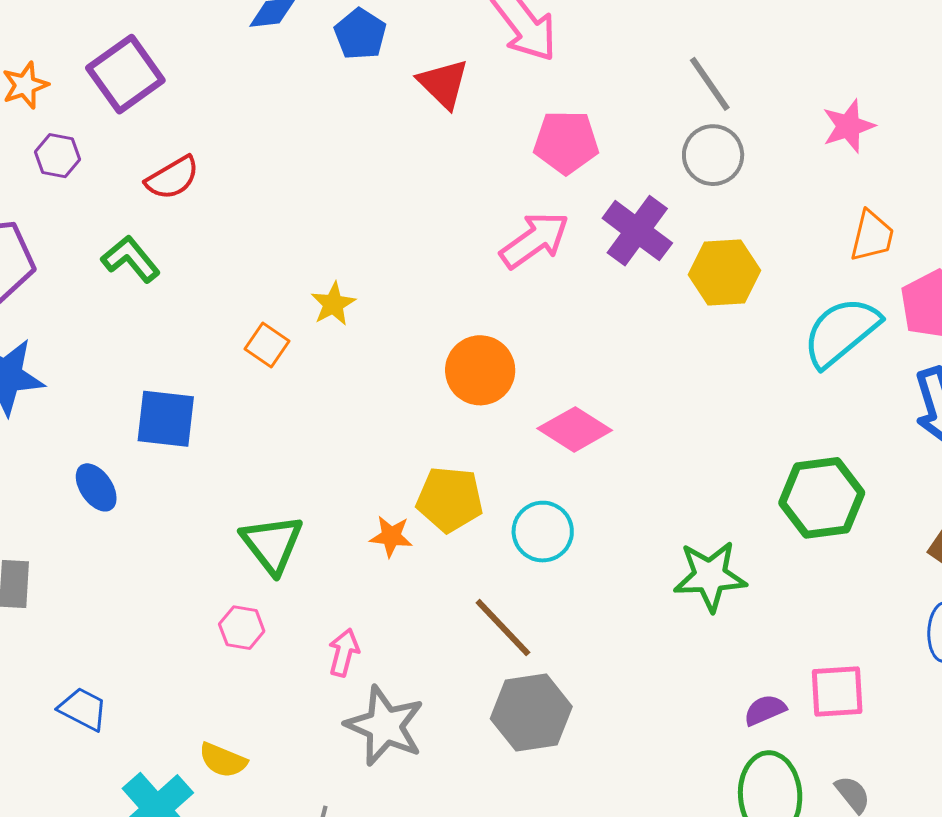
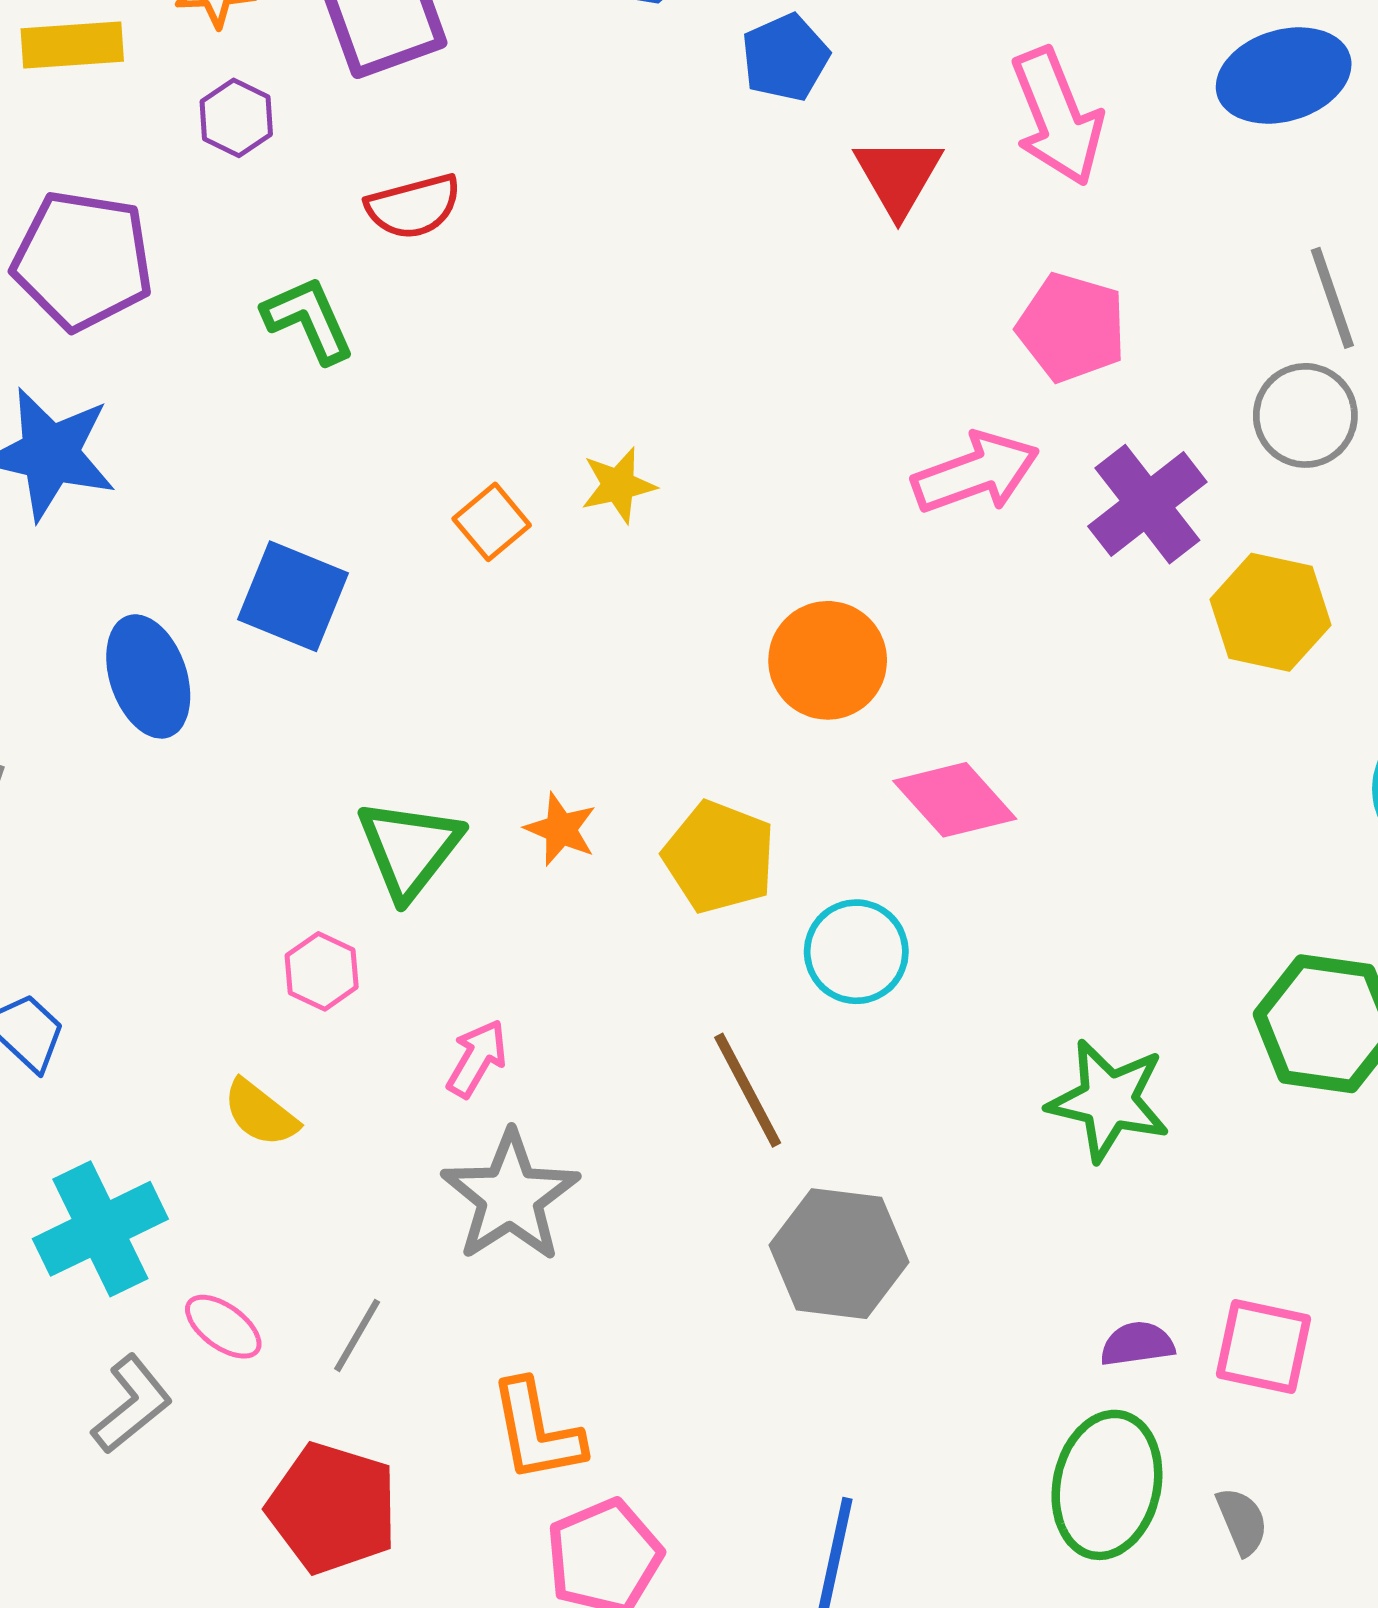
blue ellipse: (96, 487) -> (148, 676), size x1.4
orange star: (391, 536) -> (561, 829), moved
gray hexagon: (531, 713) -> (839, 1254), moved
yellow semicircle: (223, 760) -> (260, 1113), moved

